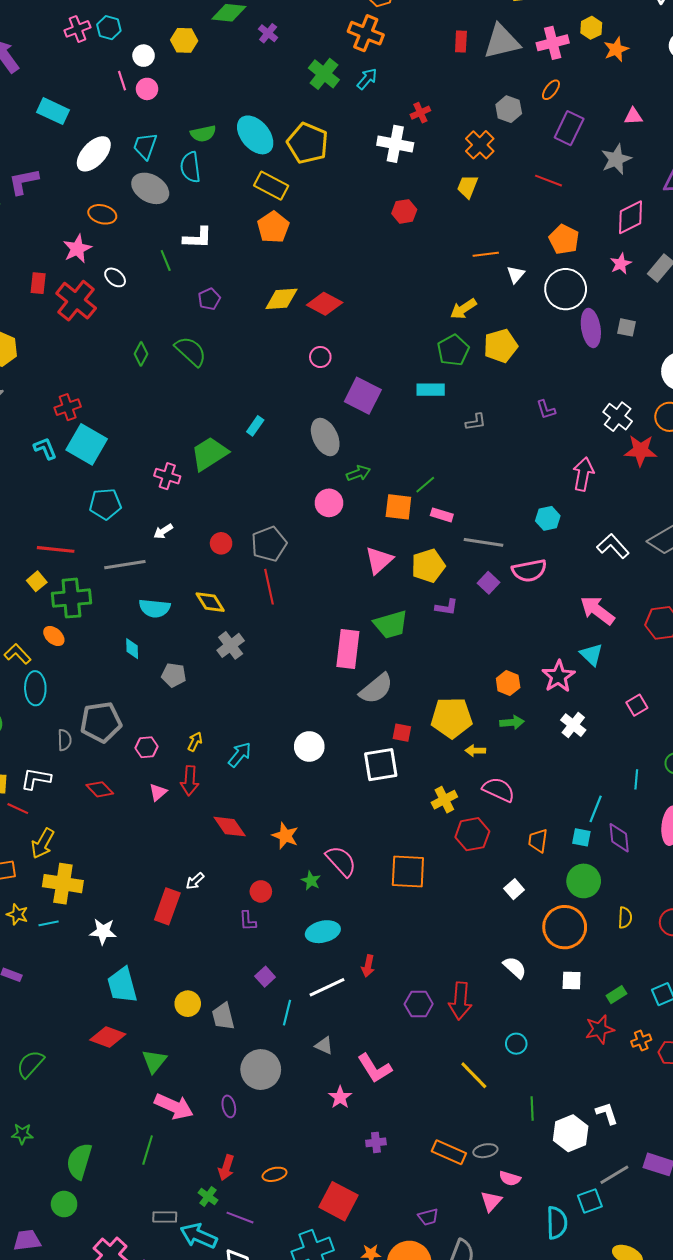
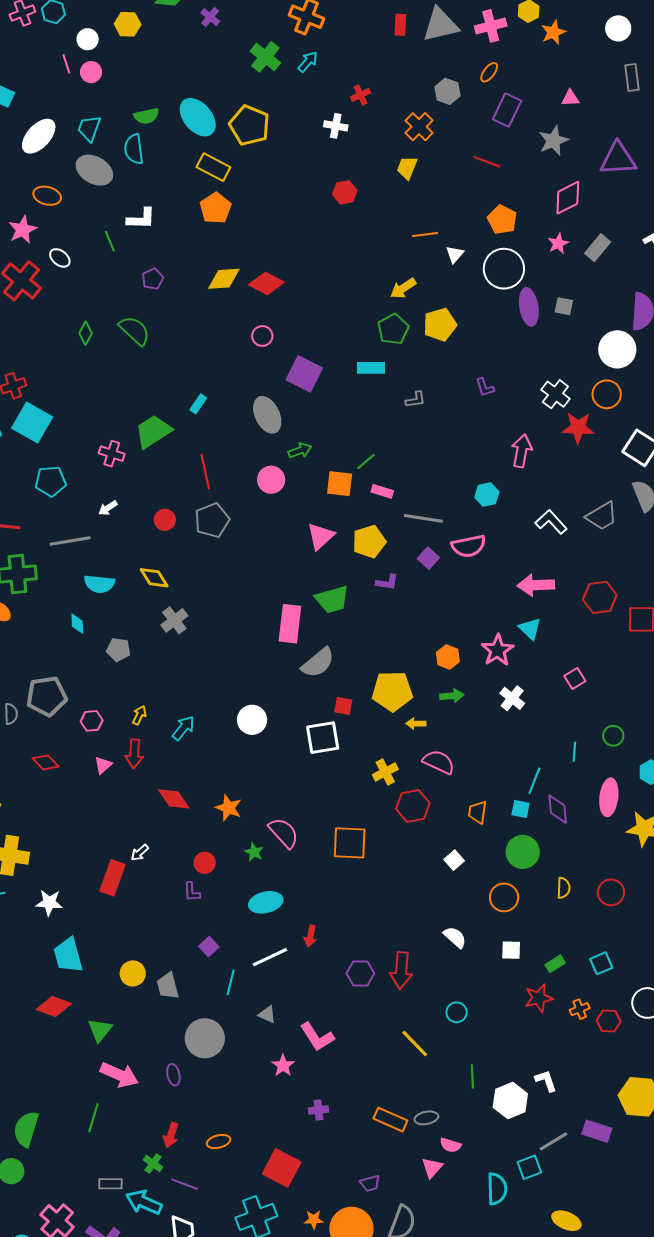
white cross: (395, 144) -> (336, 126), size x0.7
red line: (269, 587) -> (205, 472), moved
pink arrow: (597, 610) -> (536, 585), turned -39
orange circle: (565, 927) -> (504, 897), size x0.7

